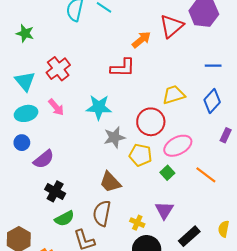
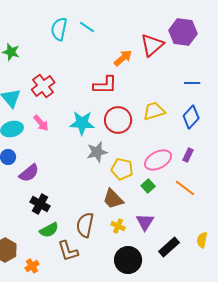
red circle: (151, 122) -> (118, 120), moved
purple rectangle: (226, 135) -> (188, 155), moved
brown trapezoid: (110, 182) -> (113, 199), moved
yellow cross: (137, 223) -> (118, 226), moved

